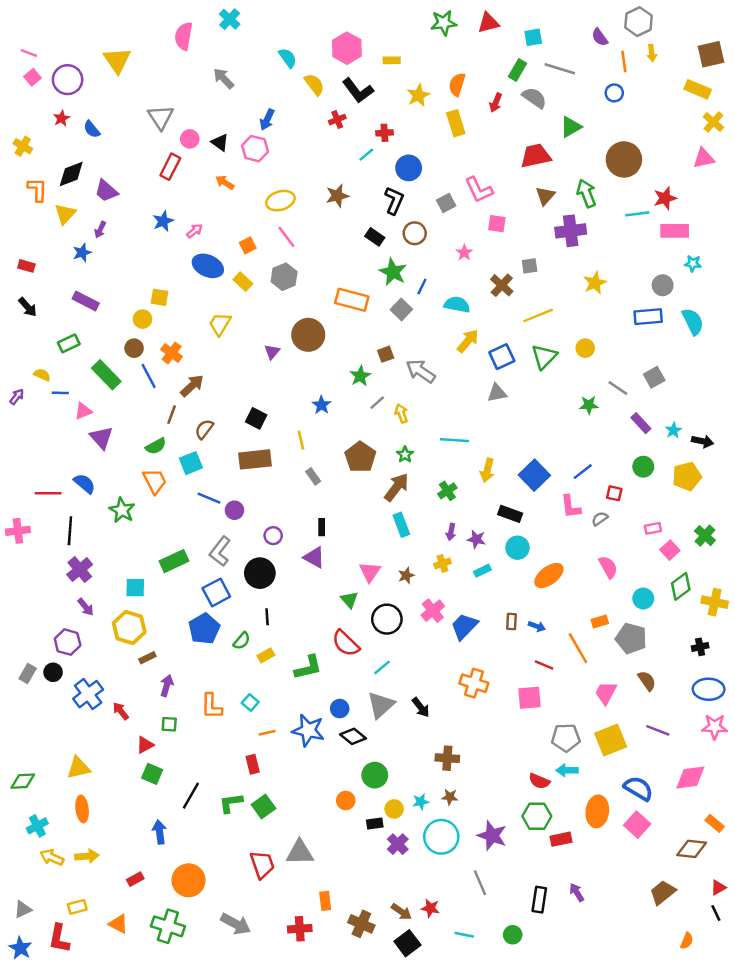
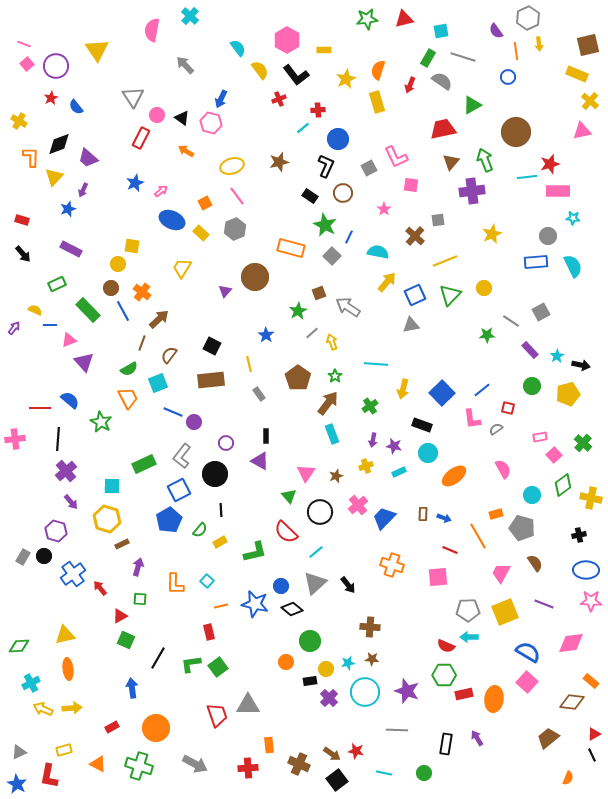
orange ellipse: (597, 811) -> (494, 699), moved
gray line: (480, 883) -> (397, 730), turned -65

